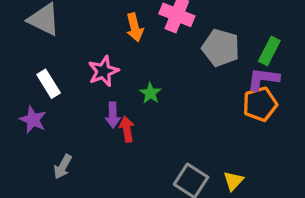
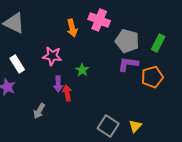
pink star: (103, 71) -> (52, 56), turned 30
purple L-shape: (263, 79) -> (128, 64), moved
gray arrow: (63, 167) -> (39, 111), moved

